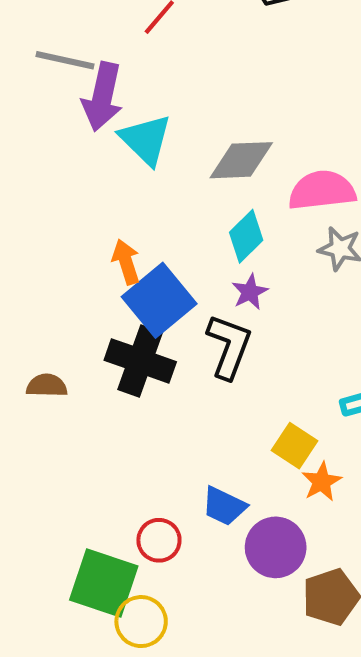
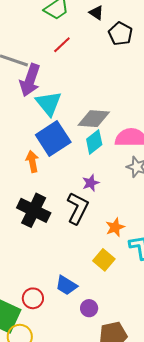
cyan diamond: (246, 236) -> (94, 142), moved
blue square: (159, 300) -> (53, 138), moved
orange star: (322, 482) -> (115, 227), moved
purple circle: (276, 547) -> (89, 308), size x0.6

